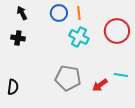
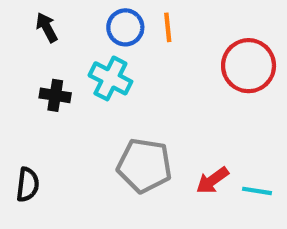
cyan cross: (79, 37) -> (110, 78), moved
black cross: (18, 38) -> (55, 95), moved
cyan line: (121, 75) -> (257, 191), moved

